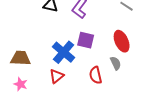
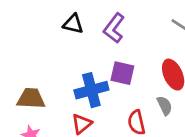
blue cross: (64, 52) -> (91, 90), turned 35

